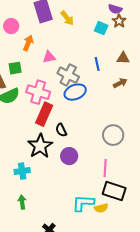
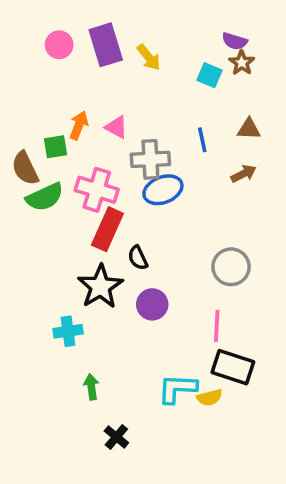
pink circle: (11, 26) -> (59, 45), moved
orange arrow: (28, 43) -> (79, 125), moved
pink triangle: (49, 57) -> (116, 127), turned 40
gray cross: (68, 75) -> (150, 159), turned -30
green arrow: (22, 202) -> (91, 387), moved

